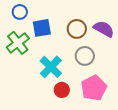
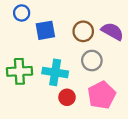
green cross: (18, 43) -> (19, 71), moved, turned 35
cyan cross: (51, 67) -> (55, 72), turned -35

